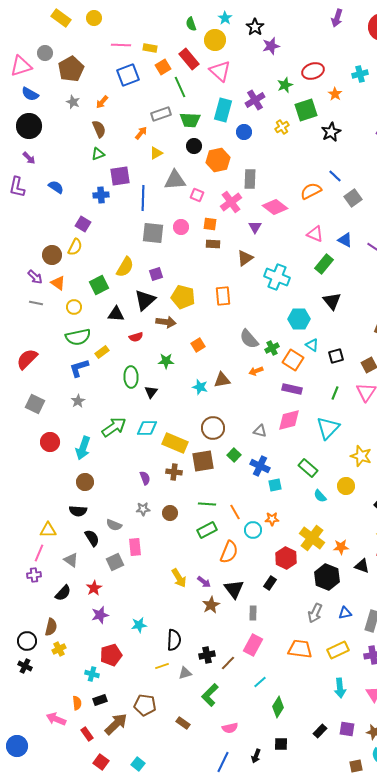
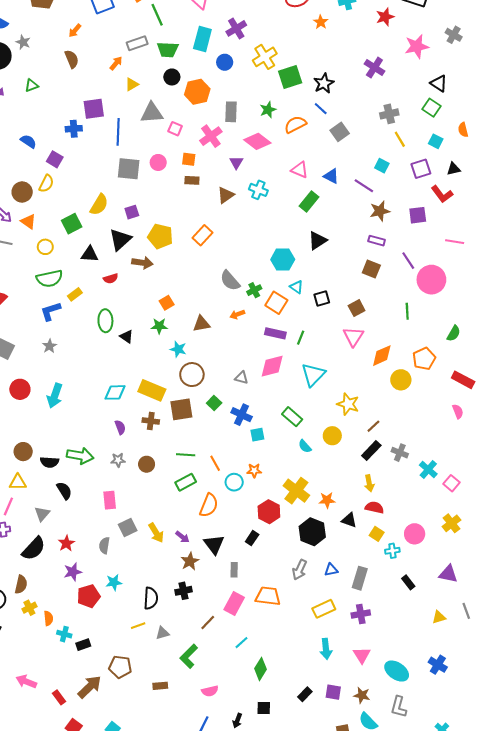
green star: (285, 85) -> (268, 110), moved
gray star: (73, 102) -> (23, 42), moved
green square: (306, 110) -> (290, 77), moved
yellow cross: (282, 127) -> (265, 57), size x1.6
black star: (331, 132) -> (324, 83), moved
green triangle: (98, 154) -> (32, 85), moved
blue semicircle: (56, 187) -> (28, 141), moved
cyan cross: (277, 277) -> (258, 190), moved, size x0.7
orange rectangle: (223, 296) -> (202, 235), turned 48
black triangle: (332, 301) -> (317, 241), turned 36
orange square: (198, 345) -> (167, 303), moved
green star: (166, 361) -> (159, 326), moved
cyan star: (200, 387) -> (178, 349), moved
black triangle: (151, 392) -> (127, 337), turned -32
green line: (335, 393) -> (301, 338), moved
green arrow: (114, 427) -> (80, 456), moved, turned 45
cyan diamond: (147, 428) -> (115, 392), moved
brown circle: (85, 482) -> (23, 452), moved
gray semicircle: (114, 525) -> (104, 545), moved, turned 77
gray triangle: (71, 560) -> (42, 514), turned 35
gray square: (115, 562) -> (128, 528), moved
black semicircle: (63, 593) -> (34, 549), size x1.4
orange trapezoid: (300, 649) -> (268, 596), moved
red pentagon: (111, 655) -> (89, 596), moved
black cross: (207, 655) -> (183, 591), moved
black rectangle: (100, 700) -> (83, 645), moved
orange semicircle: (77, 703) -> (48, 618), moved
brown rectangle: (183, 723) -> (160, 686), turned -40

